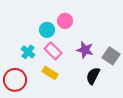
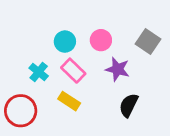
pink circle: (65, 21) -> (101, 40), moved
gray square: (111, 56) -> (148, 42), moved

